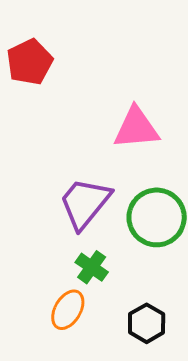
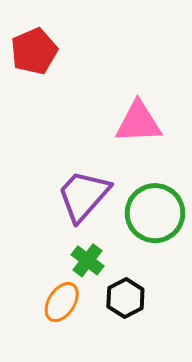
black hexagon: (147, 323) -> (125, 298), moved

